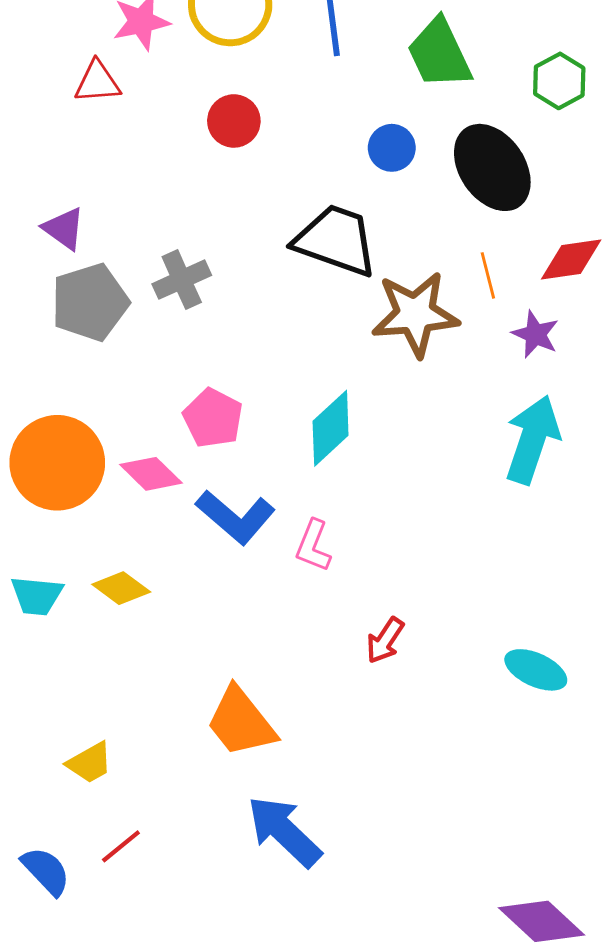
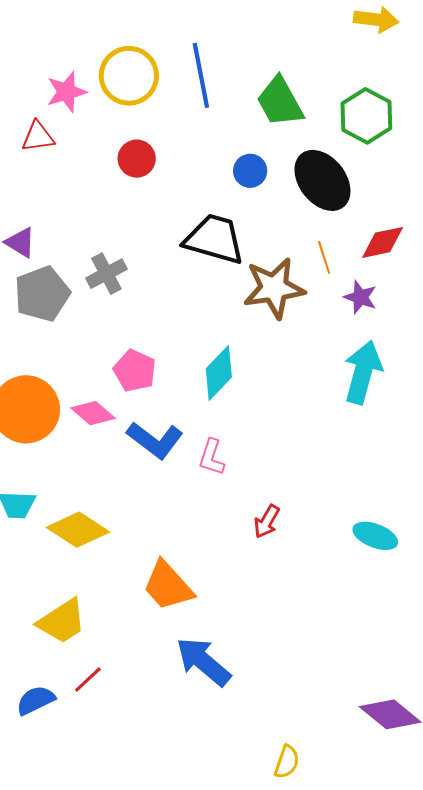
green hexagon: (559, 81) -> (366, 116), size x1.4
yellow diamond: (121, 588) -> (78, 530), moved, size x1.5
yellow trapezoid: (90, 763) -> (62, 621), size x1.5
blue semicircle: (46, 871) -> (36, 700), turned -69

